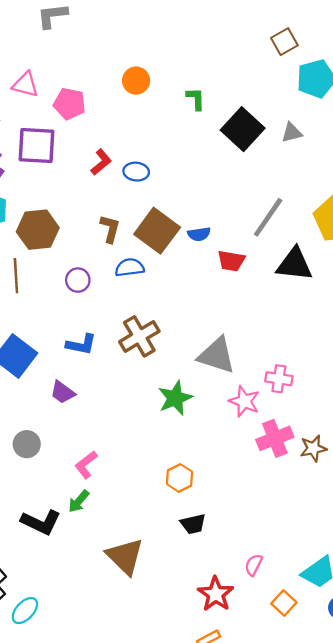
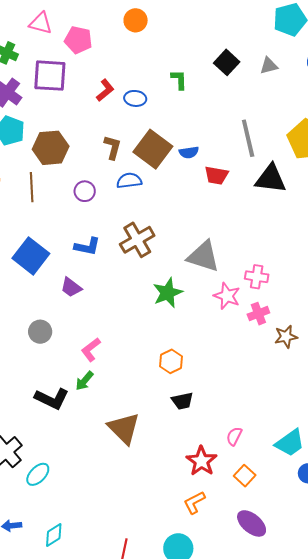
green L-shape: (196, 99) -> (179, 80), moved
black square: (243, 129) -> (227, 62), size x0.7
gray line: (268, 217) -> (248, 138), turned -48
pink cross: (275, 438) -> (258, 314), moved, size x0.7
orange square: (284, 603) -> (245, 476), moved

